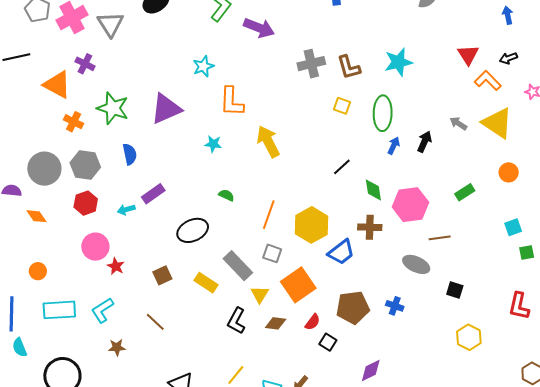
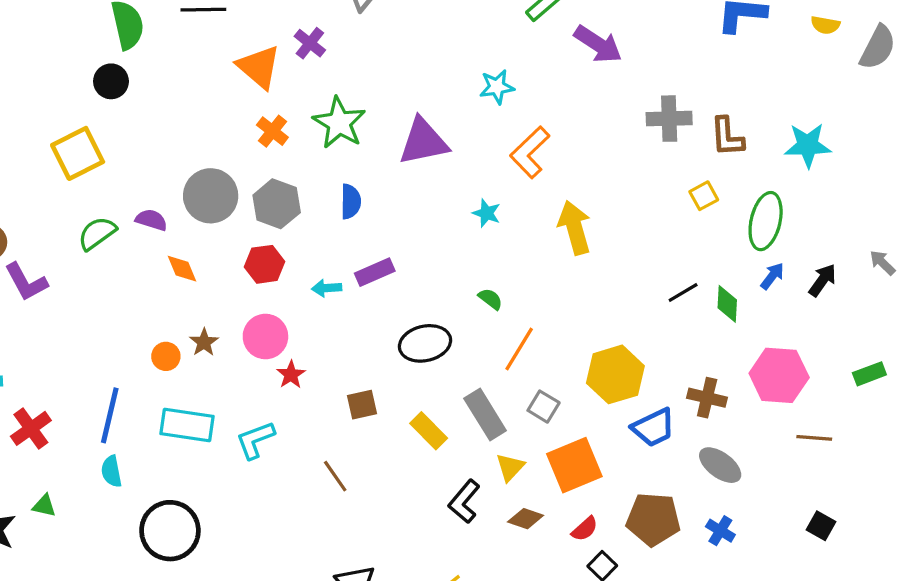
orange L-shape: (232, 102) -> (530, 152), turned 32
yellow square: (342, 106) -> (704, 196), turned 30
green diamond: (373, 190) -> (727, 304), moved
orange line: (269, 215) -> (519, 349), moved
gray ellipse: (416, 264) -> (720, 465), moved
brown star: (117, 347) -> (204, 342), moved, turned 30

